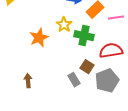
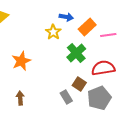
yellow star: (64, 25) -> (53, 32), moved
green cross: (84, 36) -> (76, 53), turned 36
orange star: (39, 38) -> (21, 61), moved

